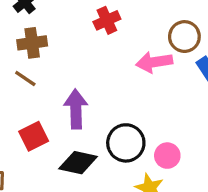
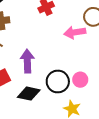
pink circle: (167, 156) -> (80, 80), moved

